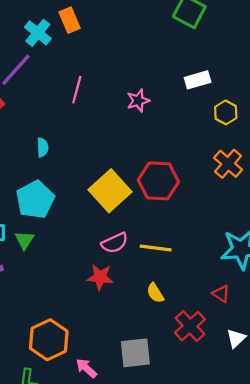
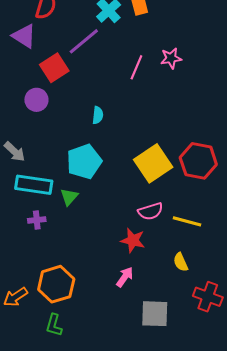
pink star: (138, 101) -> (171, 58), moved
red cross: (190, 326) -> (208, 297), turned -36
orange hexagon: (49, 340) -> (56, 284), moved
pink arrow: (86, 368) -> (125, 277), moved, turned 75

